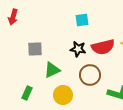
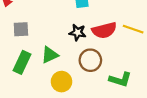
gray square: (35, 49) -> (21, 29), moved
green rectangle: (27, 93) -> (22, 62), moved, size x1.5

